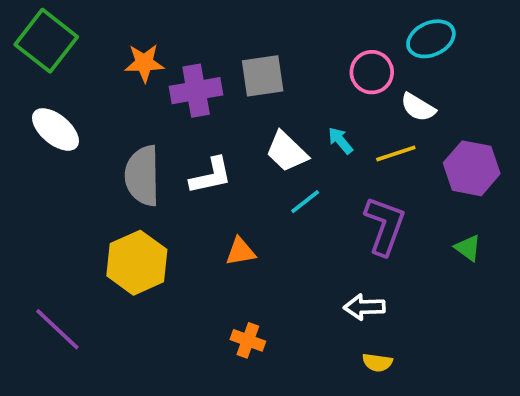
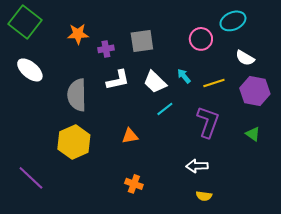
purple cross: (196, 91) -> (106, 49), size x0.6
white semicircle: (418, 107) -> (245, 58), moved
white L-shape: (211, 176) -> (118, 80), moved

